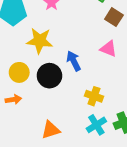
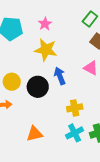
yellow star: (40, 41) -> (46, 50), moved
yellow cross: (94, 96) -> (75, 108), turned -35

